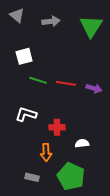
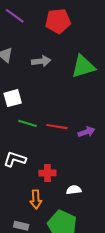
green triangle: (91, 26) -> (83, 66), turned 40
purple arrow: (94, 88) -> (86, 132), turned -35

